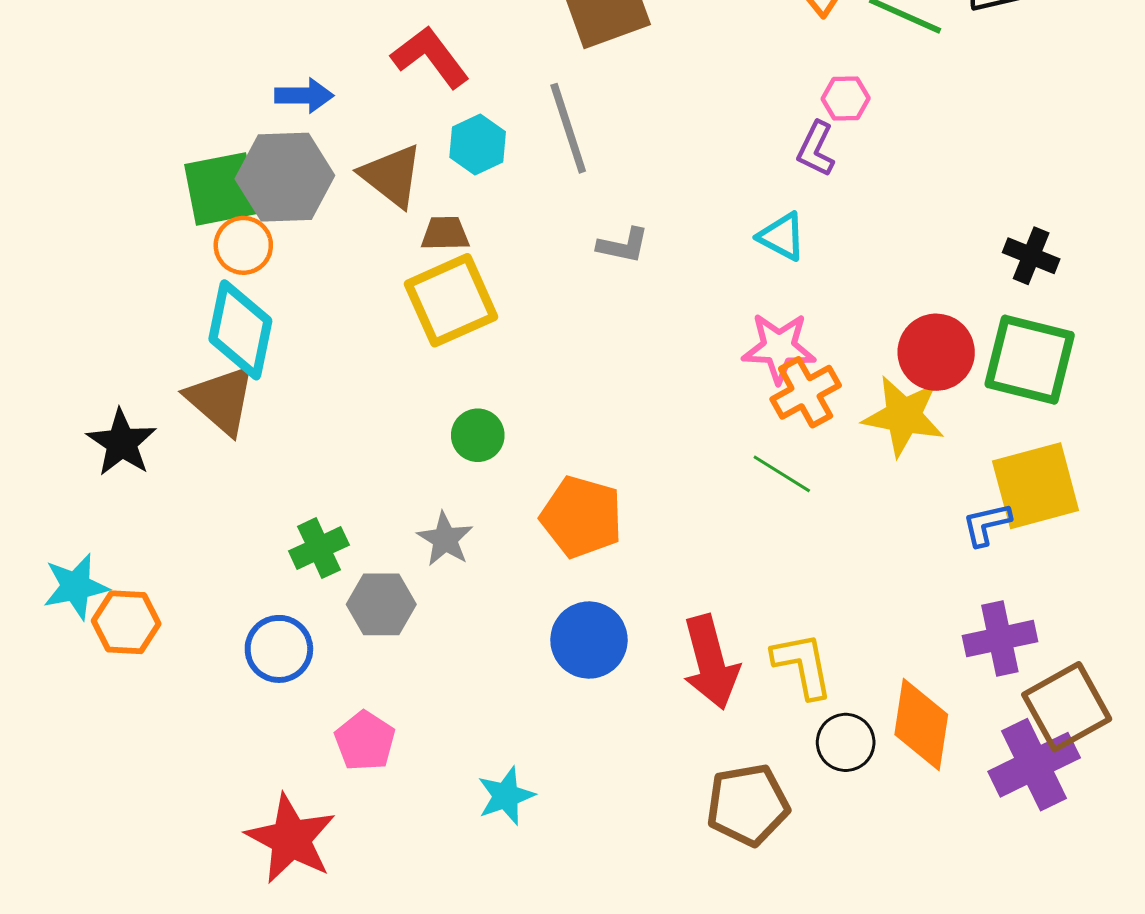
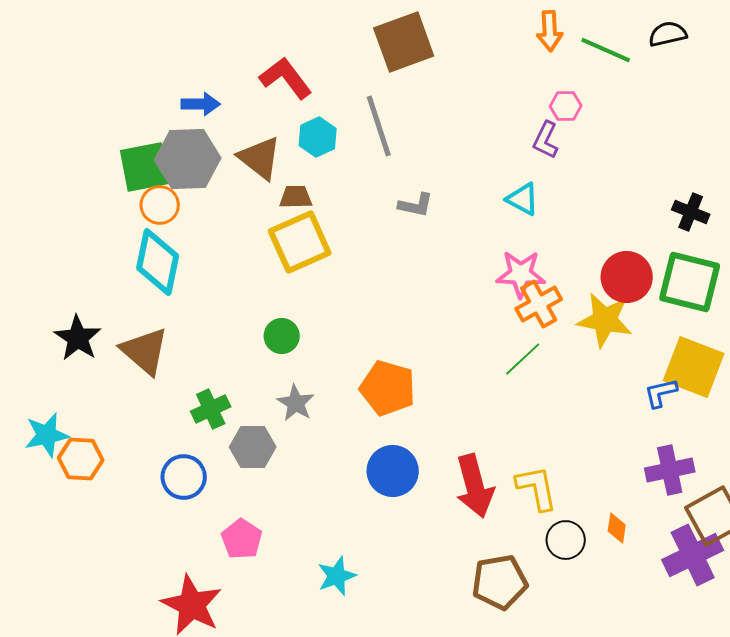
brown triangle: (221, 400) -> (145, 351), moved
green circle: (478, 435) -> (282, 336), moved
green line: (782, 474) -> (523, 359), turned -75
yellow square: (1036, 486) -> (694, 367), turned 36
orange diamond: (921, 725) -> (617, 528), size x0.5

